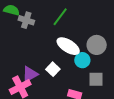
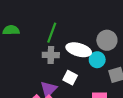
green line: (60, 17) -> (52, 33), moved
gray cross: (26, 20) -> (51, 55), moved

